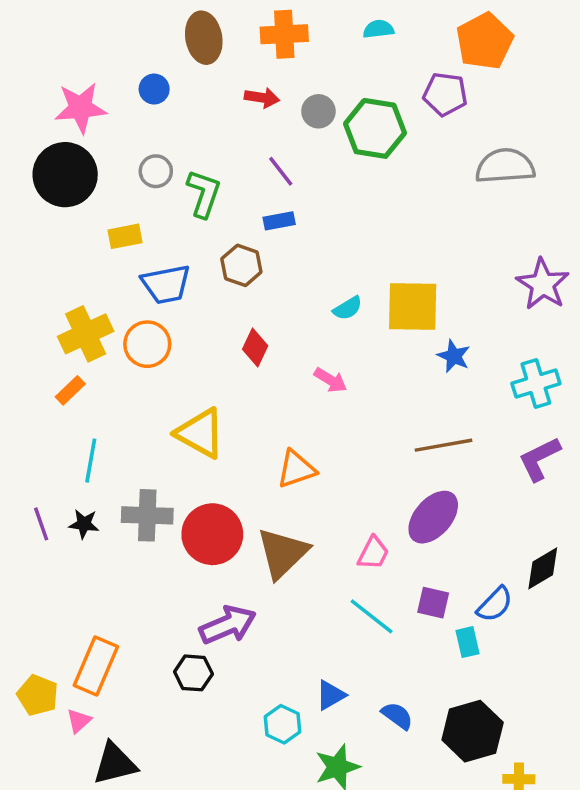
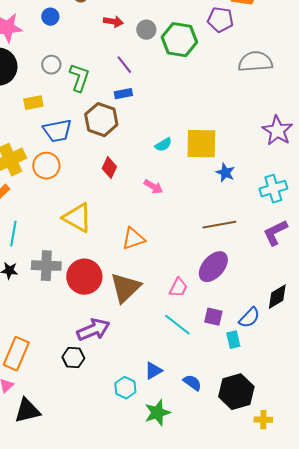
brown hexagon: (241, 265) -> (101, 120), size x1.4

